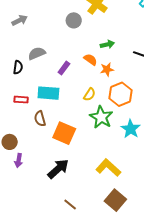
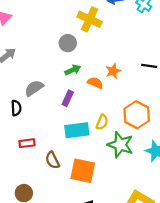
green arrow: (107, 44) -> (73, 70), moved
orange star: (107, 69) -> (113, 71), moved
cyan rectangle: (48, 93) -> (77, 130), moved

